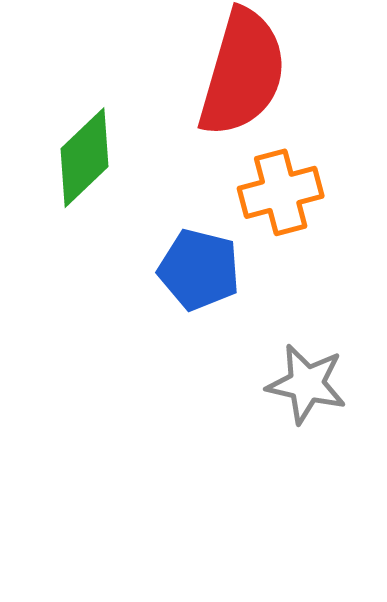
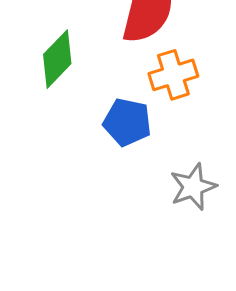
gray star: (306, 384) -> (193, 187), turned -30

